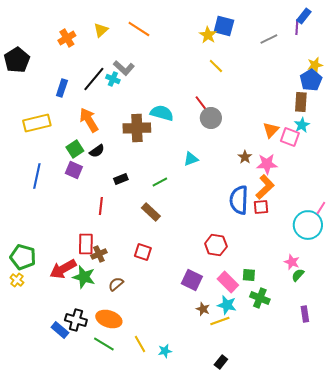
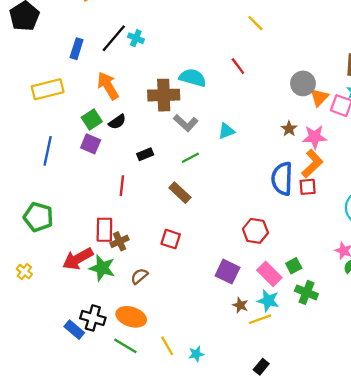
gray L-shape: (124, 68) -> (186, 123), moved
gray circle: (211, 118) -> (303, 83), moved
green pentagon: (23, 257) -> (38, 217), moved
green square: (249, 275) -> (294, 266), turned -32

